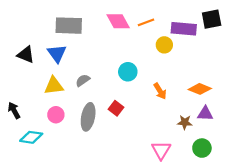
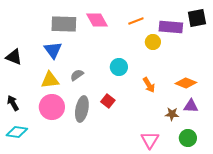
pink diamond: (118, 21) -> (97, 20), moved
black triangle: (26, 55) -> (14, 57), moved
pink circle: (56, 115) -> (52, 107), size x1.6
cyan diamond: (31, 137) -> (17, 132), moved

